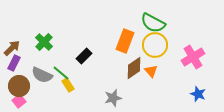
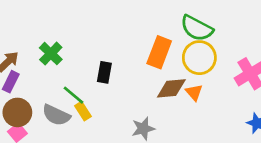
black rectangle: (84, 56) -> (104, 72), turned -35
brown diamond: (134, 68) -> (171, 88), turned 30
gray semicircle: (42, 75) -> (56, 115), moved

